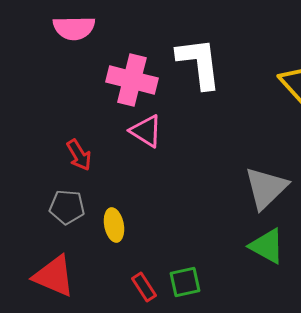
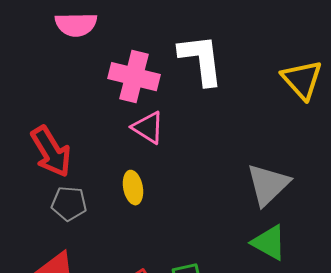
red arrow: (79, 155) -> (51, 152), moved, size x1.6
yellow ellipse: (114, 225) -> (133, 188), moved

